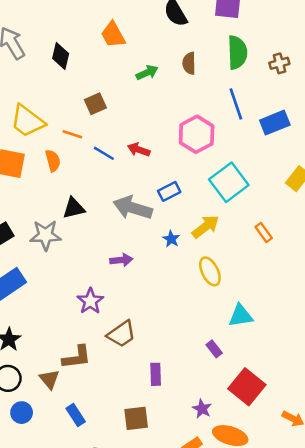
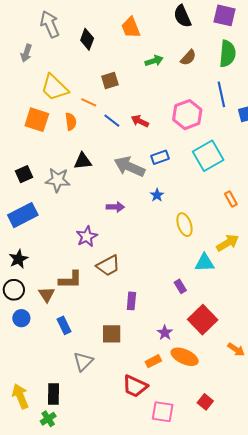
brown semicircle: (189, 63) -> (188, 58), turned -144
yellow arrow: (206, 227) -> (228, 243), moved

